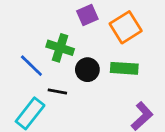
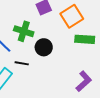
green rectangle: (124, 68) -> (85, 39), moved

